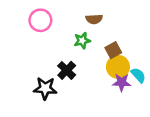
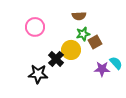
pink circle: (40, 20) -> (35, 27), moved
green star: (82, 41) -> (83, 34), moved
yellow circle: (118, 67) -> (71, 50), moved

